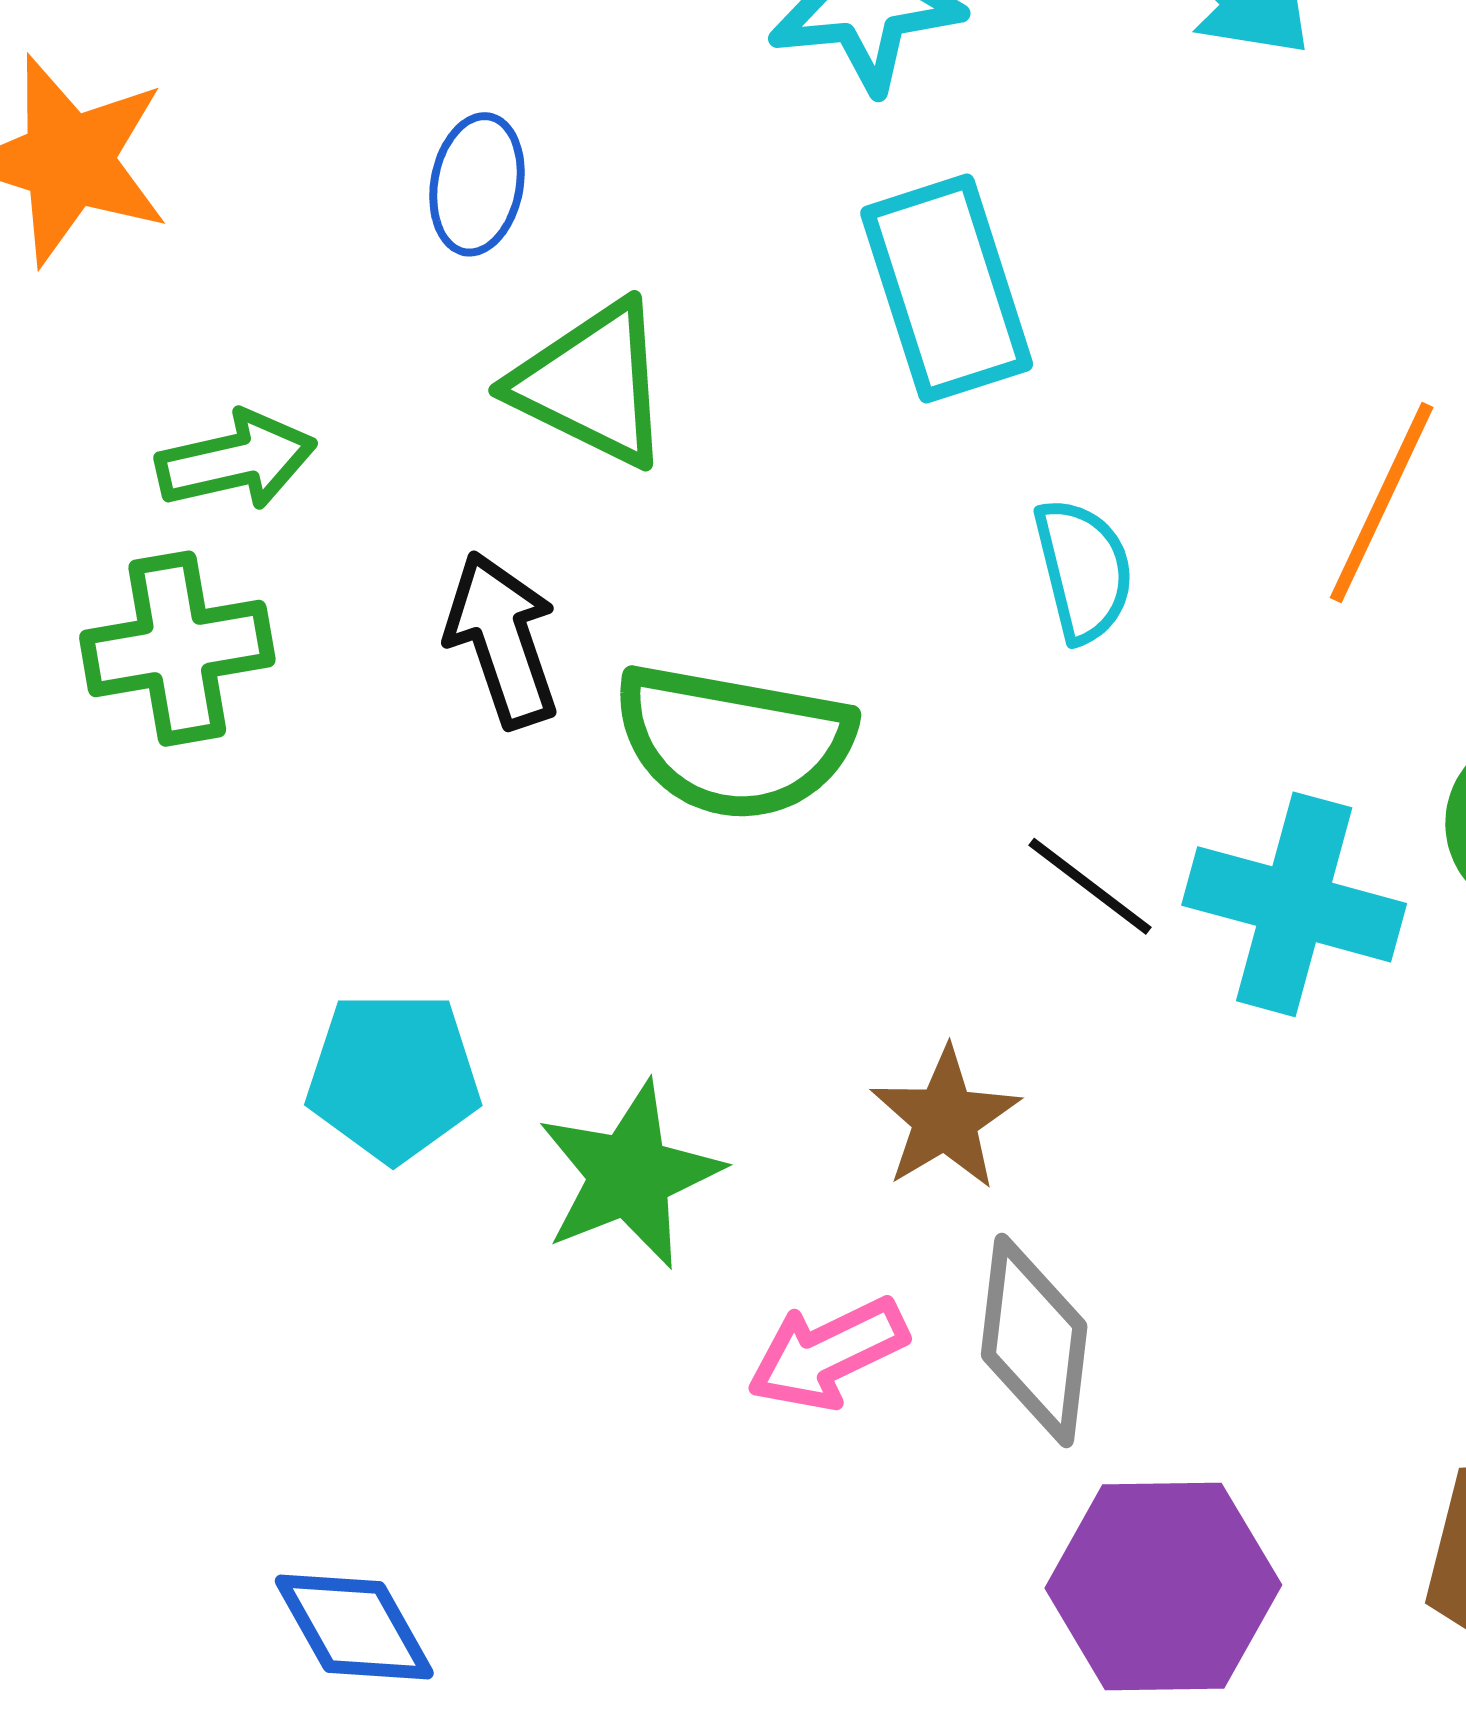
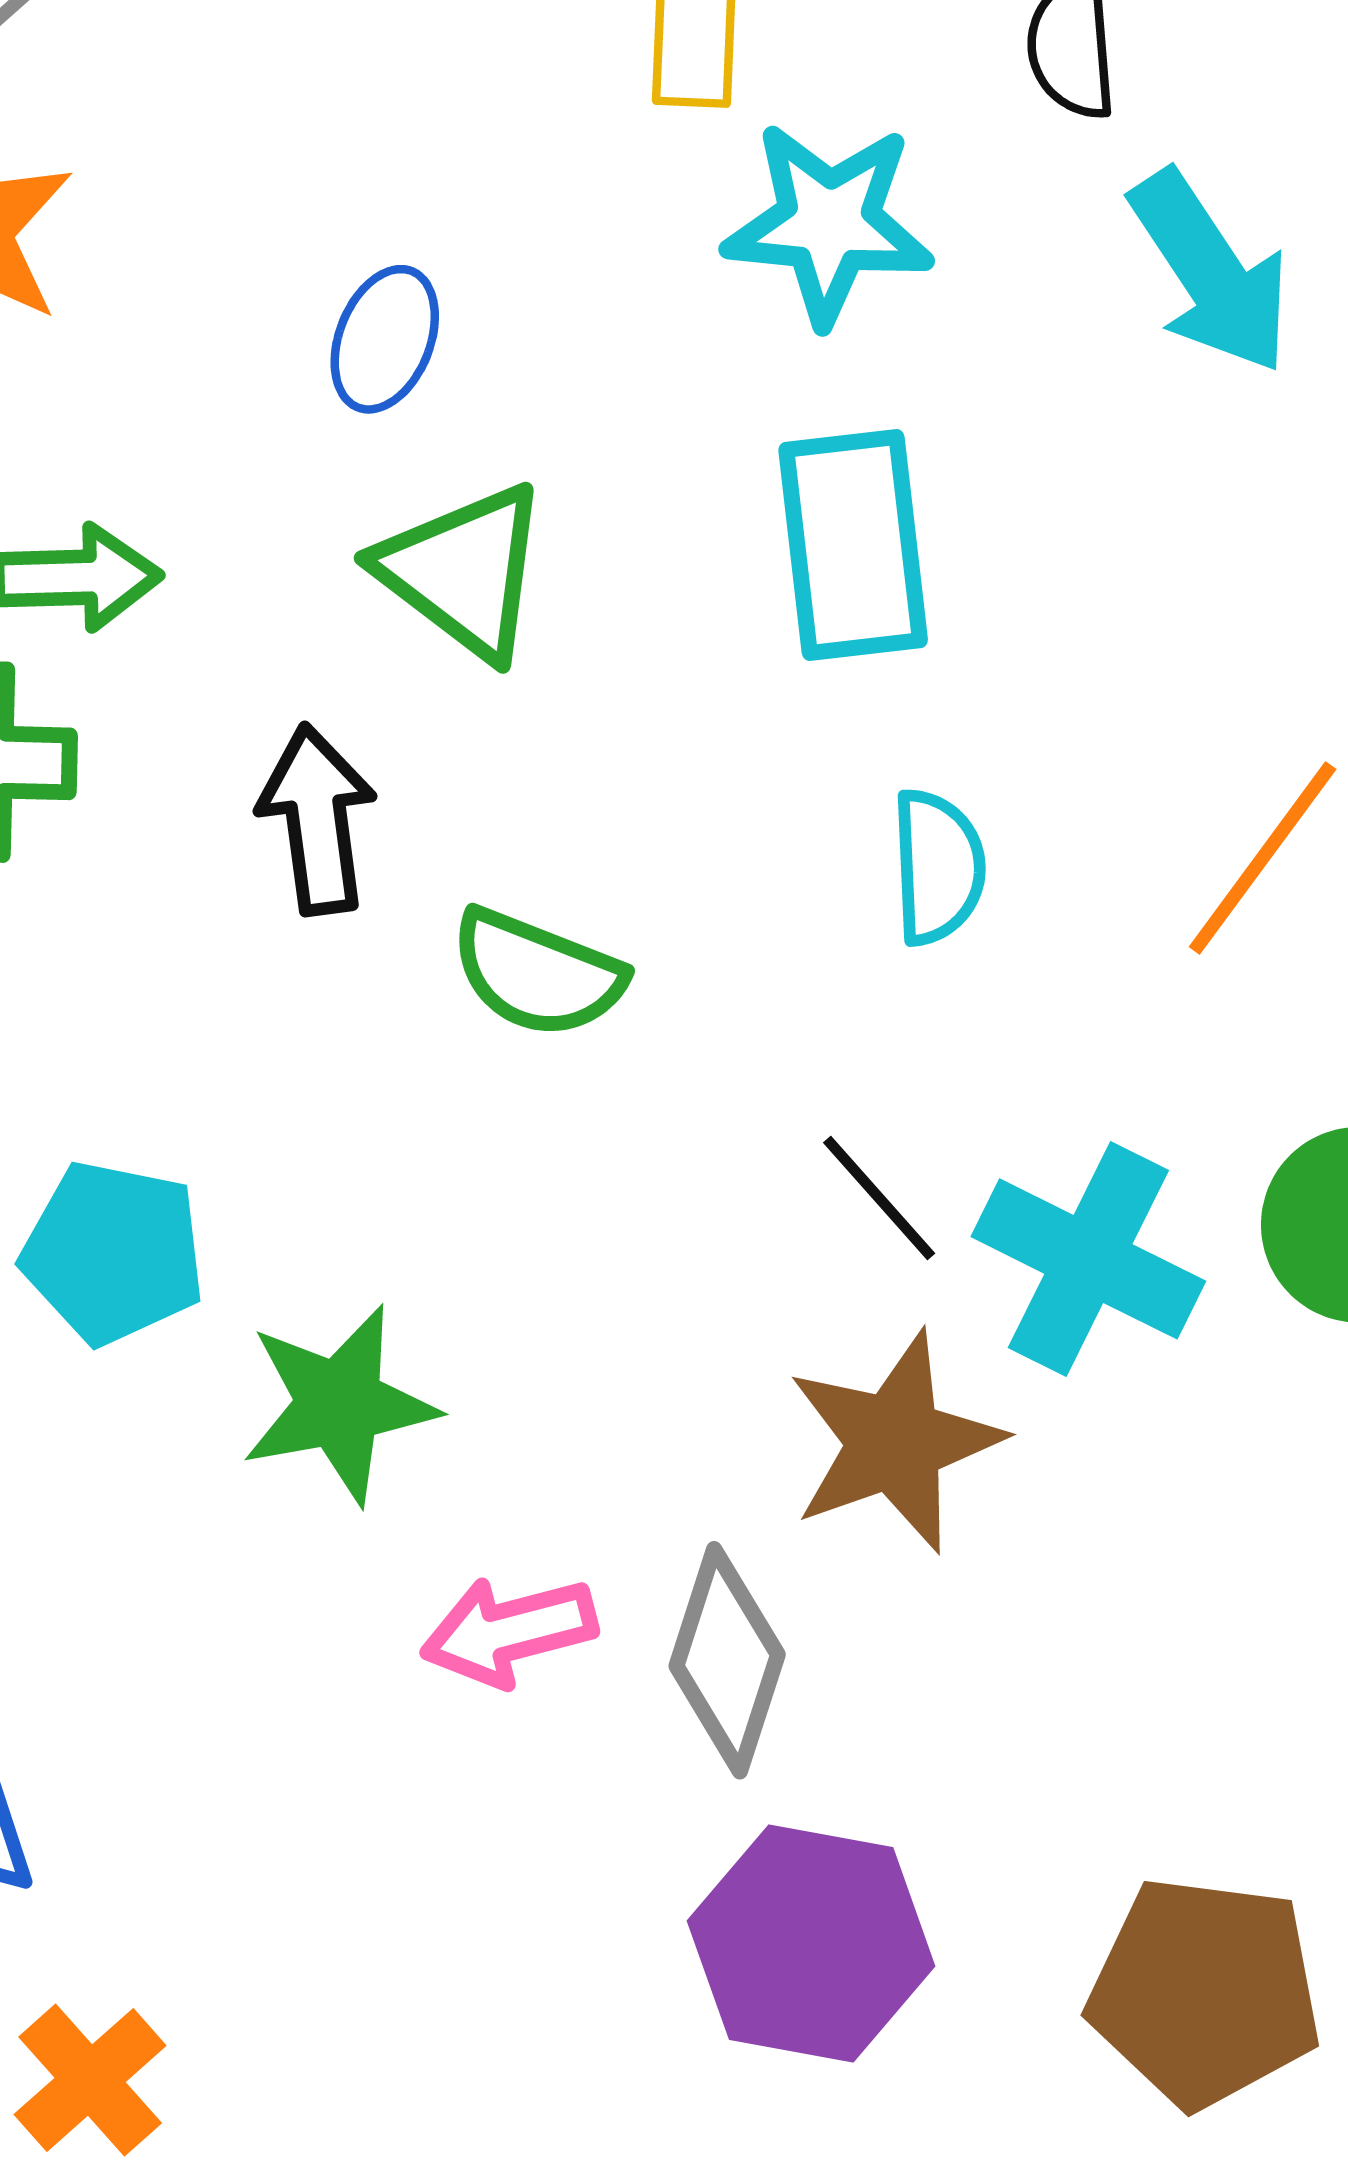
green semicircle: (733, 741) -> (537, 973), size x0.7
brown star: (945, 1119) -> (895, 1442), moved, size x1.4

